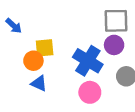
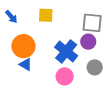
yellow square: (45, 48) -> (46, 15), moved
orange circle: (33, 61) -> (23, 46), size x1.5

